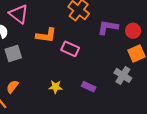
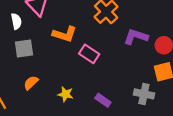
gray cross: (123, 75) -> (144, 94), turned -30
orange semicircle: (12, 87) -> (31, 83), moved

